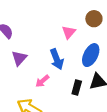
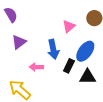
pink arrow: (42, 81) -> (36, 67), turned 32
black rectangle: (77, 87) -> (69, 66), moved

